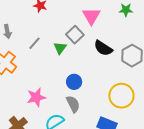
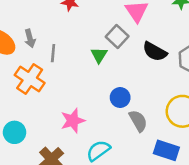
gray line: (34, 43) -> (53, 53), moved, turned -32
gray semicircle: (73, 104) -> (138, 121), moved

